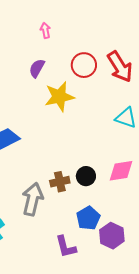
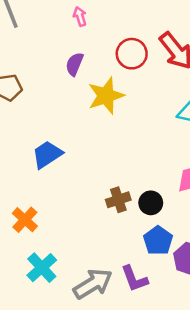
black circle: (86, 176) -> (151, 203), moved
gray arrow: (33, 199) -> (93, 284), moved, turned 52

